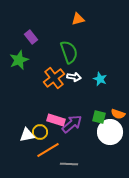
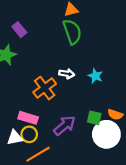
green semicircle: (69, 52) -> (72, 32), moved
orange cross: (54, 78) -> (45, 88), moved
pink rectangle: (56, 120) -> (28, 118), moved

